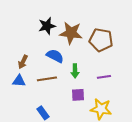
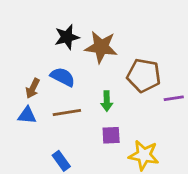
brown pentagon: (101, 40) -> (144, 75), moved
blue semicircle: (55, 56) -> (63, 77), moved
purple line: (104, 77) -> (174, 98), moved

